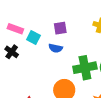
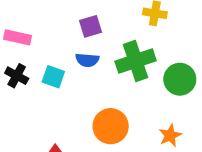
cyan square: (33, 37) -> (53, 77), moved
green cross: (85, 68) -> (136, 61), moved

